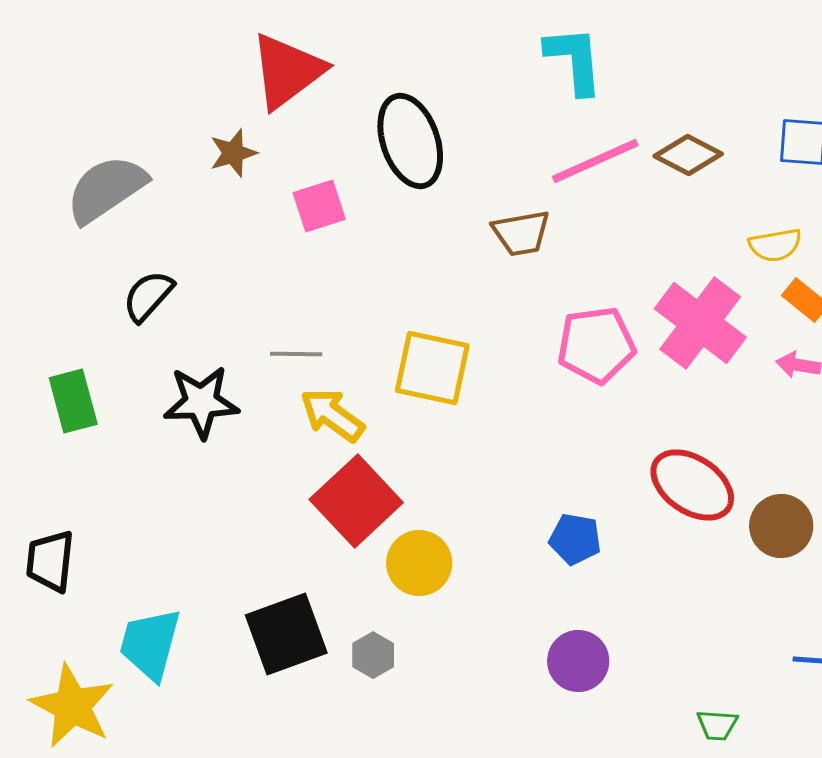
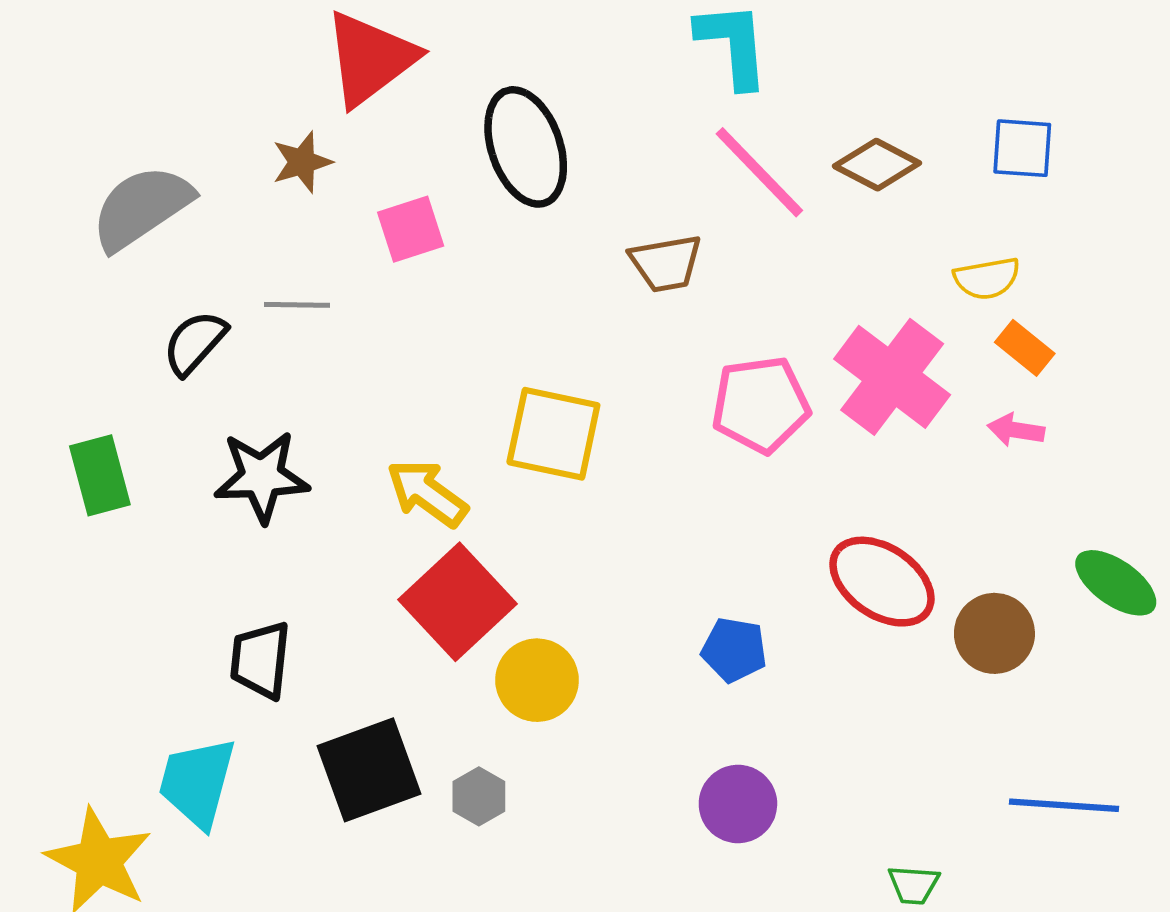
pink line: (595, 161) -> (759, 172), turned 70
gray line: (296, 354) -> (297, 305), moved
black trapezoid: (50, 561) -> (260, 660), moved

